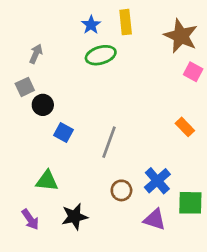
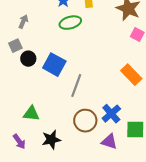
orange rectangle: (185, 127) -> (131, 75), size x1.5
blue square: (63, 132) -> (54, 65), moved, size x1.6
brown circle: (121, 190) -> (85, 121), size x1.5

